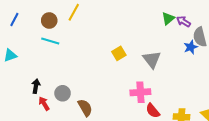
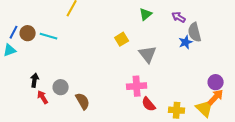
green triangle: (168, 18) -> (146, 14), moved
blue line: (14, 19) -> (14, 32), moved
brown circle: (49, 21) -> (28, 33), moved
yellow square: (119, 53) -> (122, 39), moved

